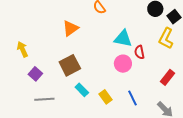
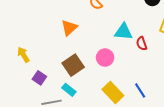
pink circle: (123, 64) -> (105, 58), moved
cyan rectangle: (82, 90) -> (69, 90), moved
yellow rectangle: (106, 97) -> (113, 93), size x1.5

